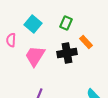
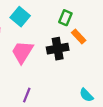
green rectangle: (66, 23) -> (65, 18), moved

